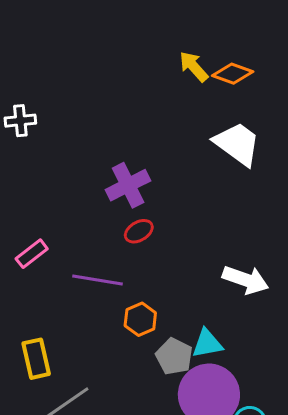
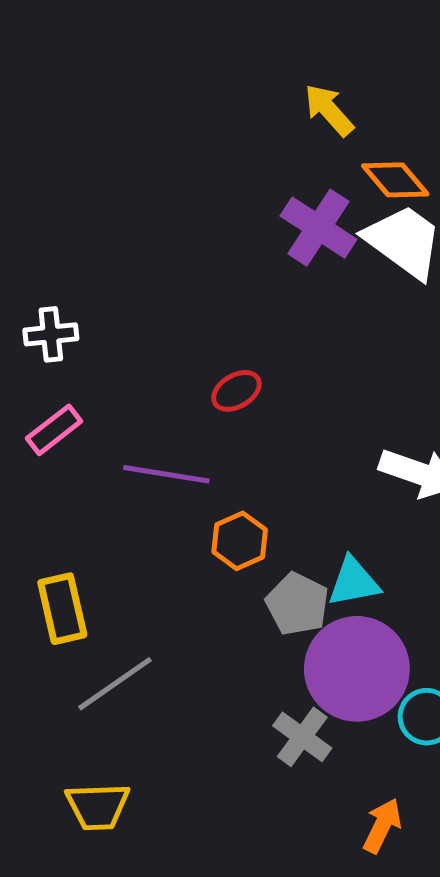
orange diamond: (233, 74) -> (395, 180), moved, turned 30
white cross: (20, 121) -> (51, 334), moved
purple cross: (128, 185) -> (318, 228), moved, turned -30

